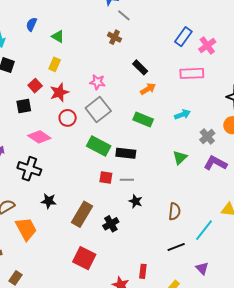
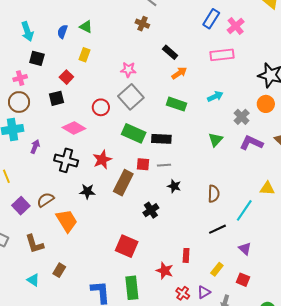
blue semicircle: (31, 24) -> (62, 32), moved
red star: (59, 92) -> (102, 160), moved
brown rectangle: (82, 214) -> (123, 183), moved

